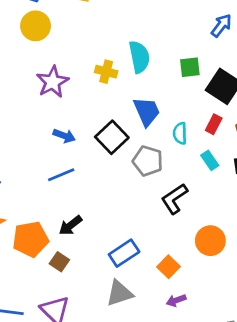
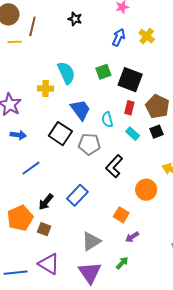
blue arrow: (64, 136) -> (18, 135), moved
blue rectangle: (124, 253) -> (77, 195), moved

